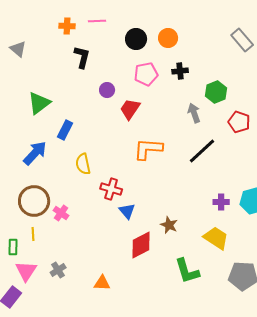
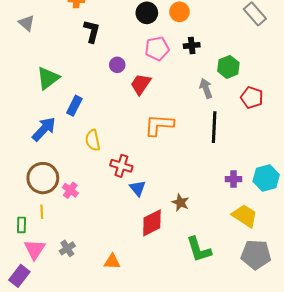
black line: (202, 151) -> (214, 127), turned -44
yellow trapezoid: (216, 238) -> (245, 216), moved

